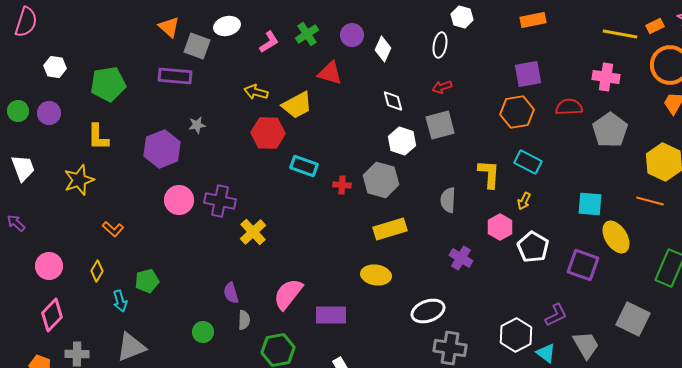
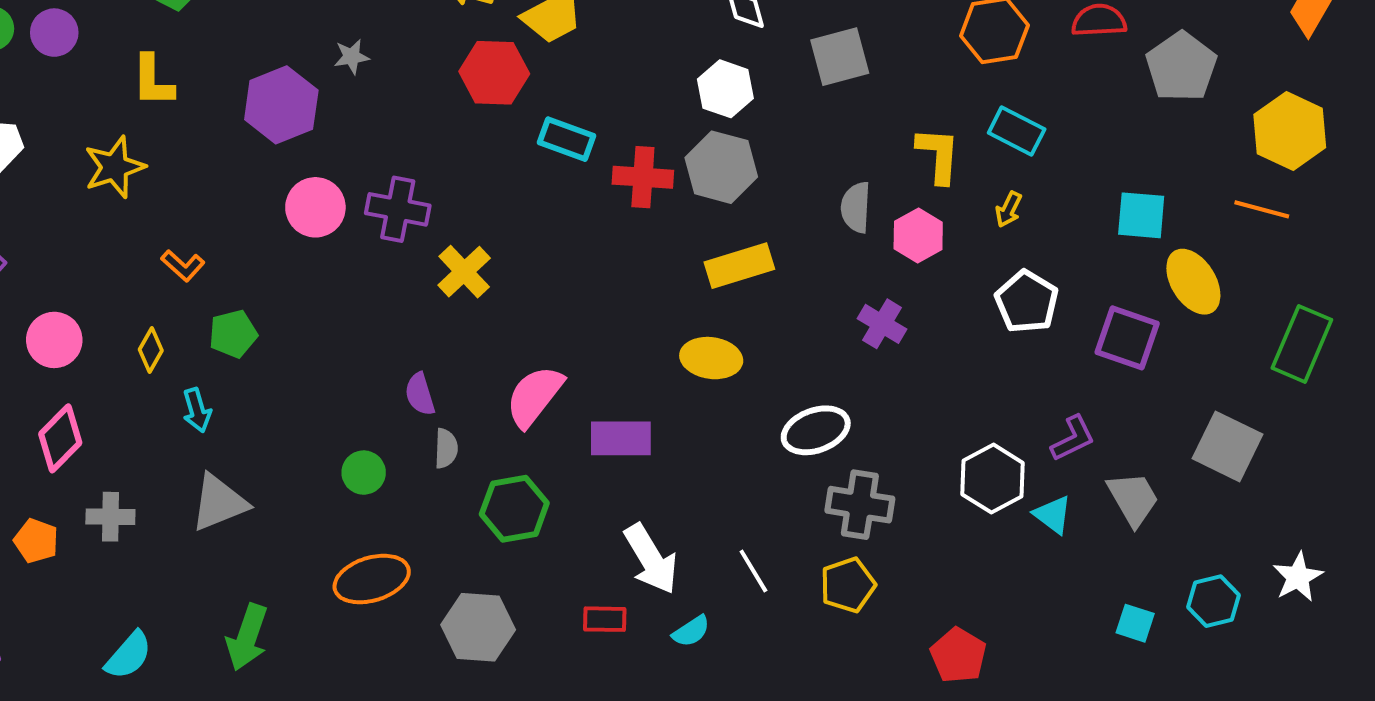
white hexagon: (402, 141) -> (725, 89), moved
red cross: (342, 185) -> (643, 177), size x1.6
pink hexagon: (500, 227) -> (918, 235), moved
green pentagon: (147, 281) -> (233, 334), moved

